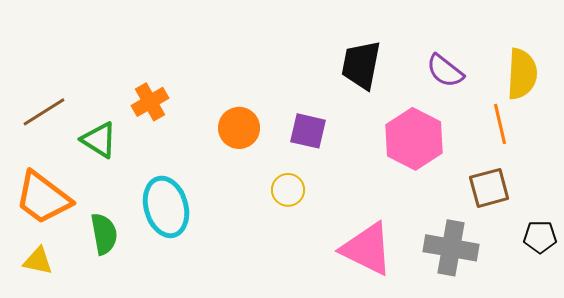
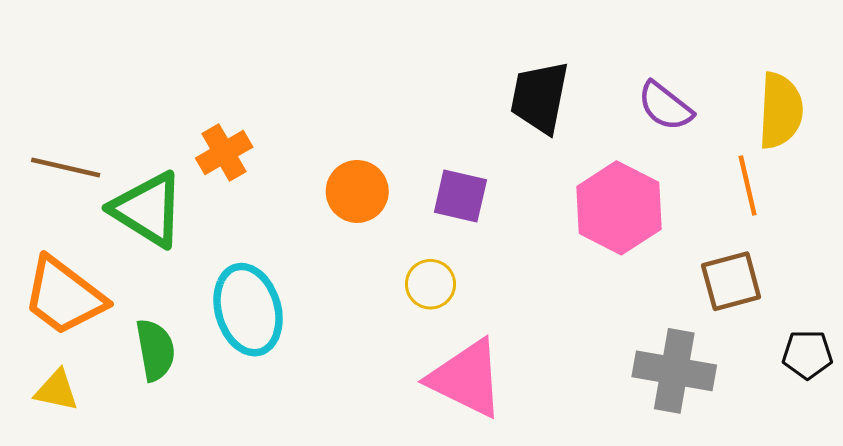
brown line: (44, 112) -> (66, 168), turned 45
green triangle: (99, 140) -> (148, 209), size x1.4
pink triangle: (367, 249) -> (466, 378), moved

